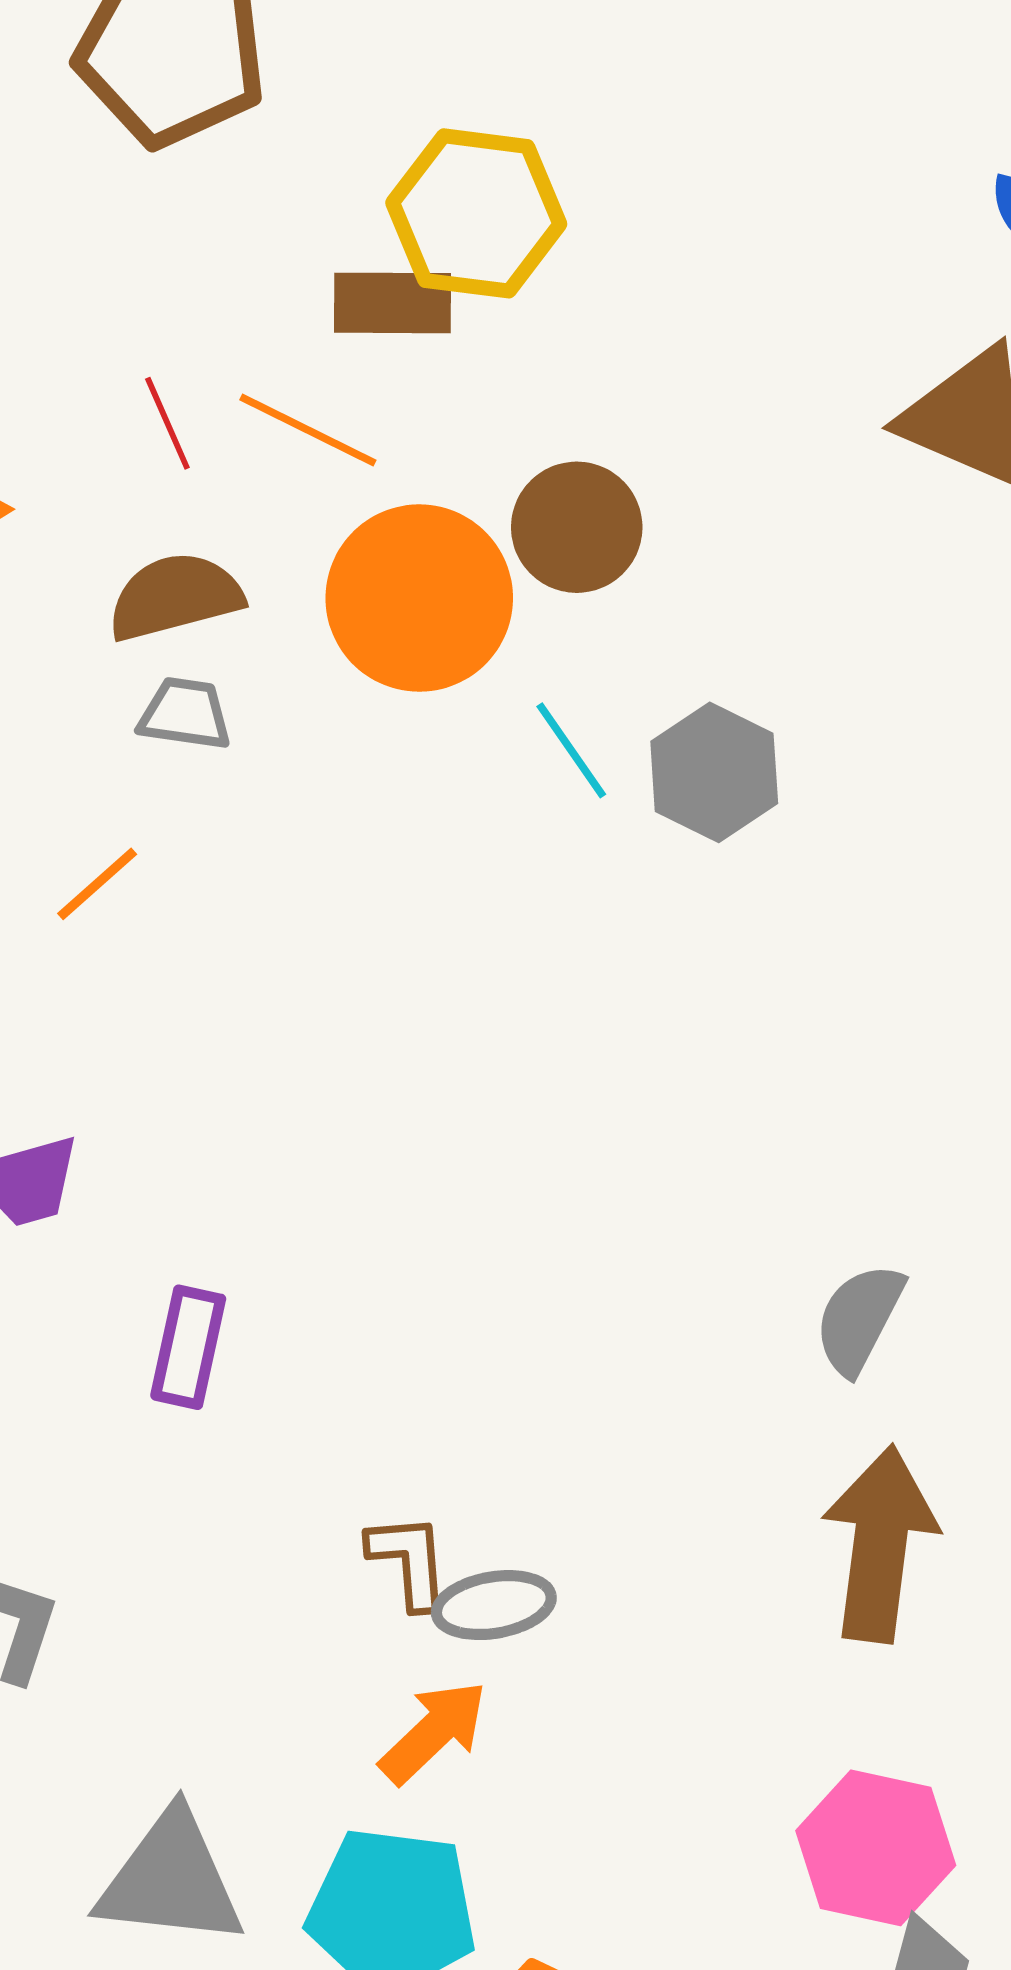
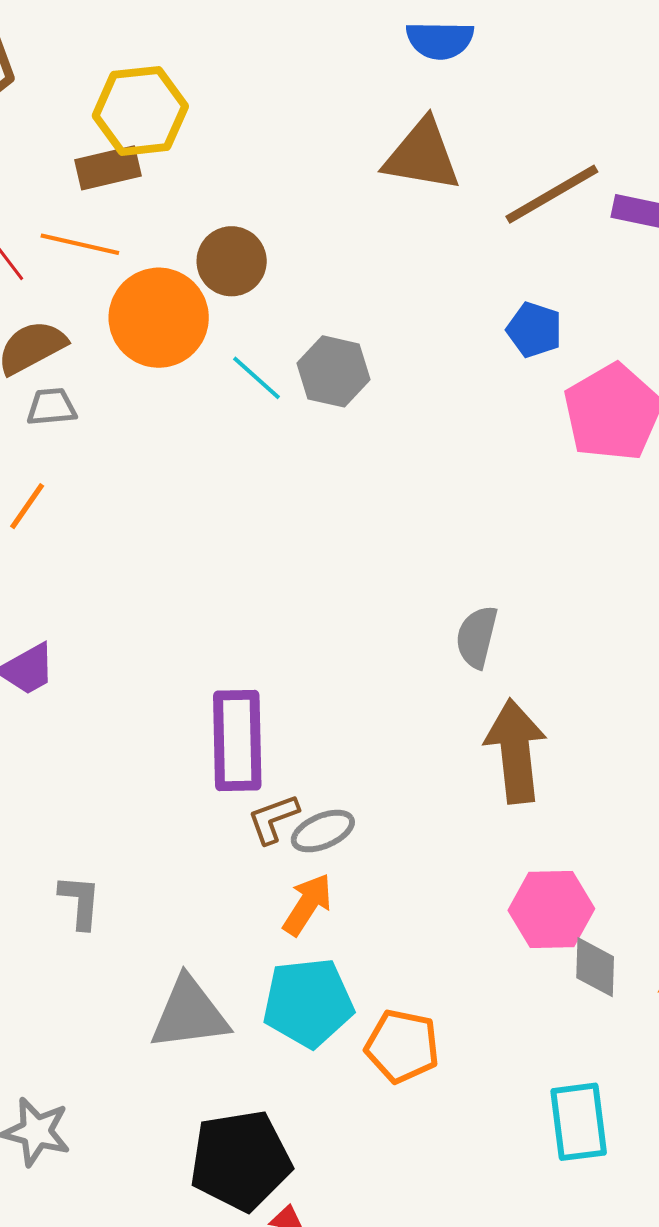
purple rectangle: (188, 1347) -> (237, 741), moved, size x1.6
brown L-shape: (409, 1561) -> (273, 819), turned -92

